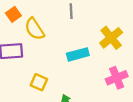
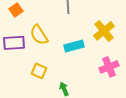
yellow semicircle: (34, 29) -> (39, 35), moved

